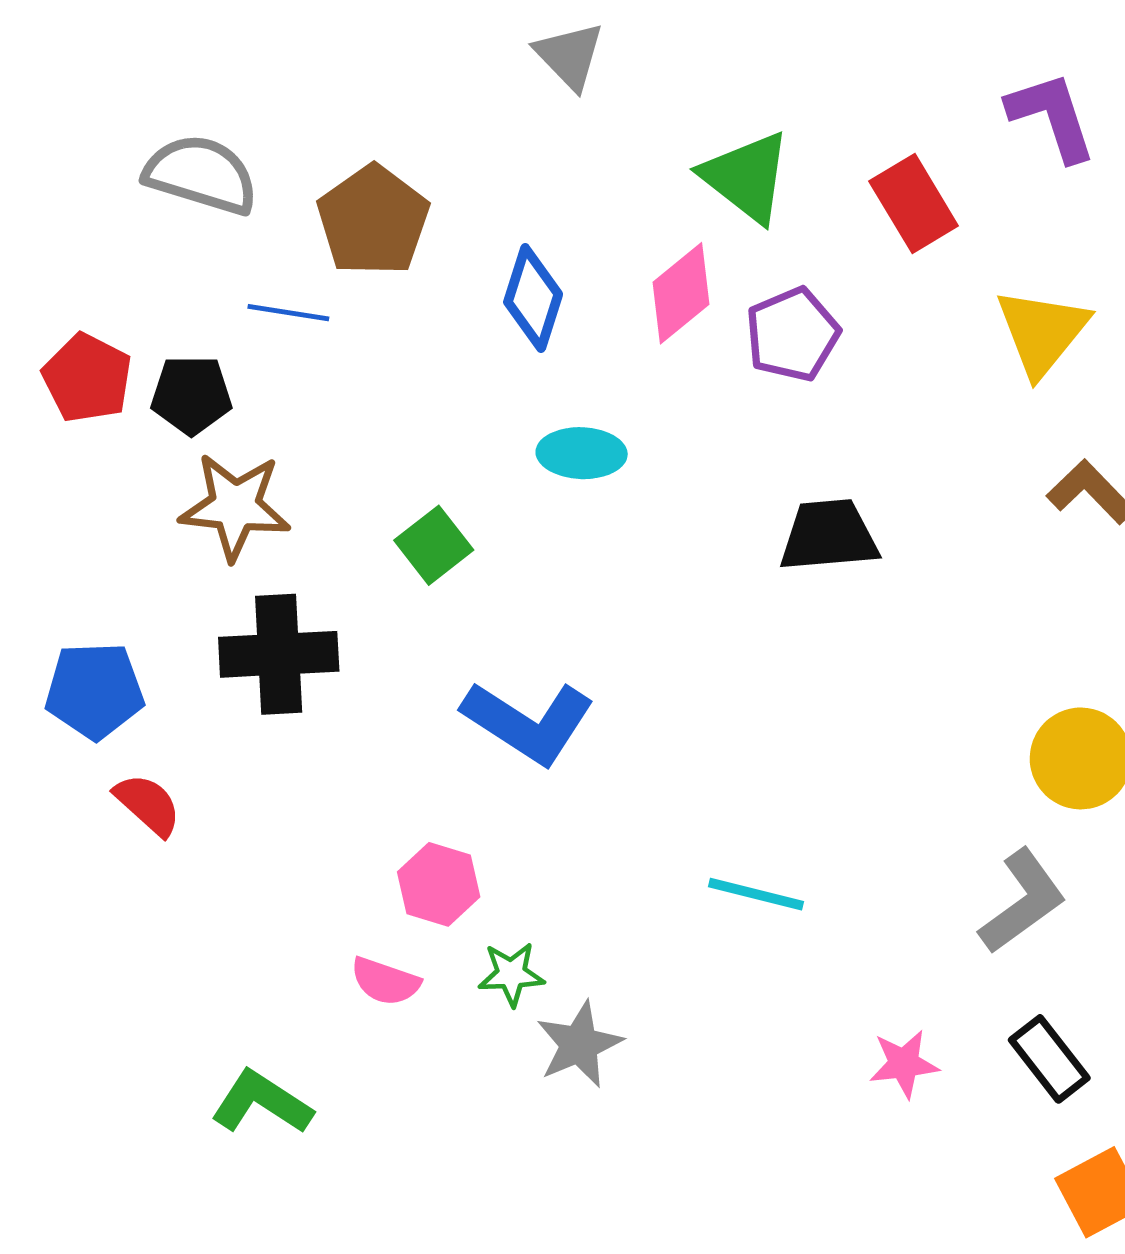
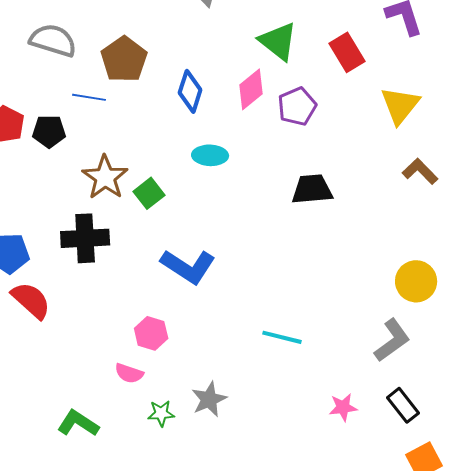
brown star: (235, 506) -> (105, 177), moved, turned 30
red semicircle: (148, 804) -> (31, 300), size x1.4
green star: (511, 974) -> (161, 413), moved

